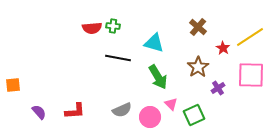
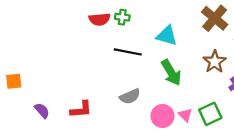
brown cross: (198, 27) -> (215, 18), size x1.4
pink triangle: (171, 104) -> (185, 115), moved
gray semicircle: (122, 110) -> (130, 96), moved

